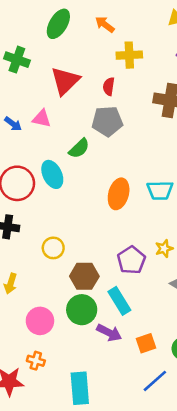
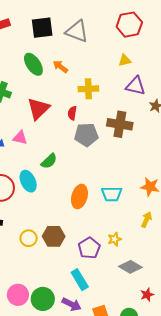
green ellipse: (58, 24) -> (33, 64), turned -65
orange arrow: (105, 24) -> (60, 67), moved
gray pentagon: (107, 121) -> (86, 135), moved
brown hexagon: (84, 276) -> (54, 236), moved
green circle: (82, 310) -> (43, 299), moved

